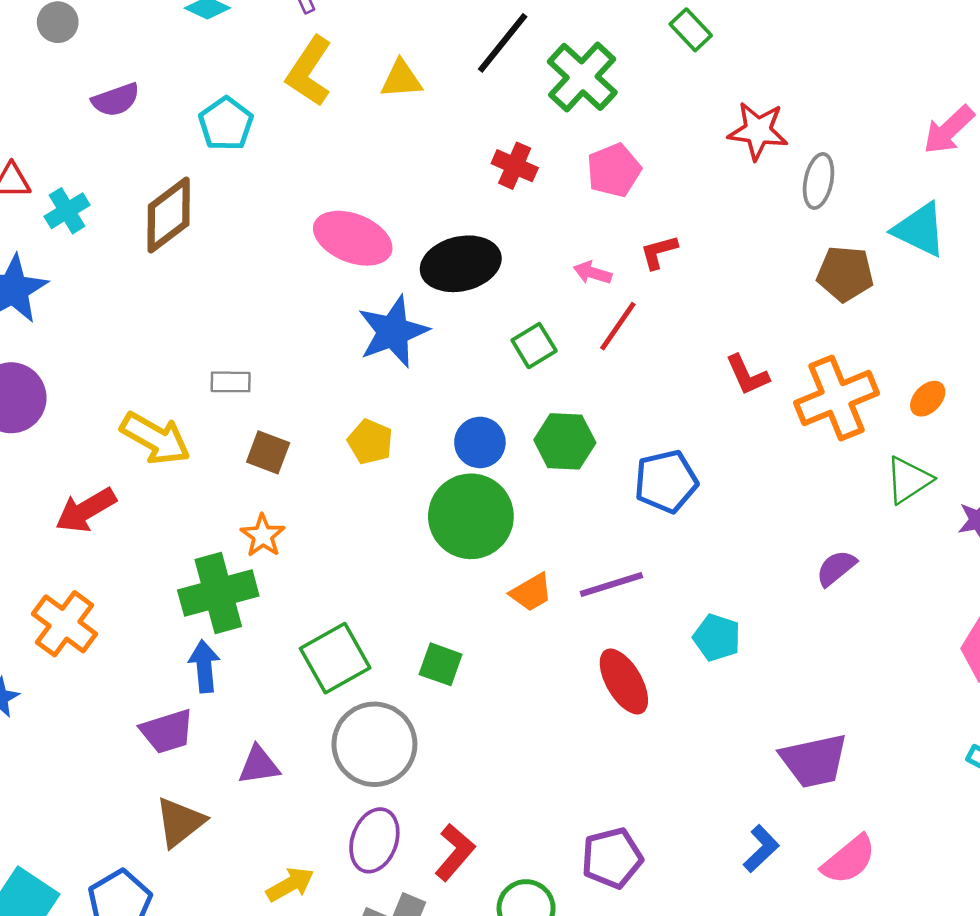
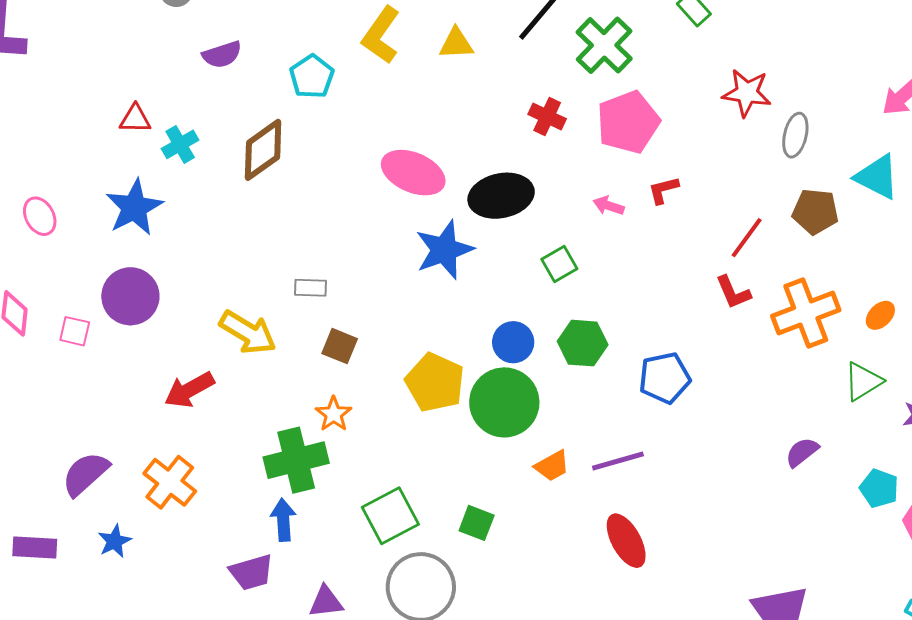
pink pentagon: (614, 170) -> (628, 122), size x1.4
red line: (618, 326) -> (747, 238), moved
yellow pentagon: (370, 442) -> (435, 382), moved, size x1.6
cyan pentagon: (717, 638) -> (879, 488), moved

